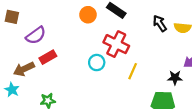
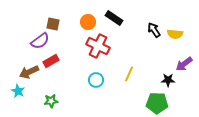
brown square: (12, 17) -> (53, 24), moved
red cross: (116, 44) -> (98, 46), moved
cyan circle: (97, 63) -> (96, 80), moved

